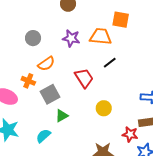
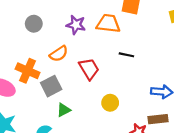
black line: (110, 63) -> (126, 55), moved, turned 48
orange semicircle: (46, 64) -> (59, 54), moved
orange cross: (28, 81) -> (28, 71), size x1.5

